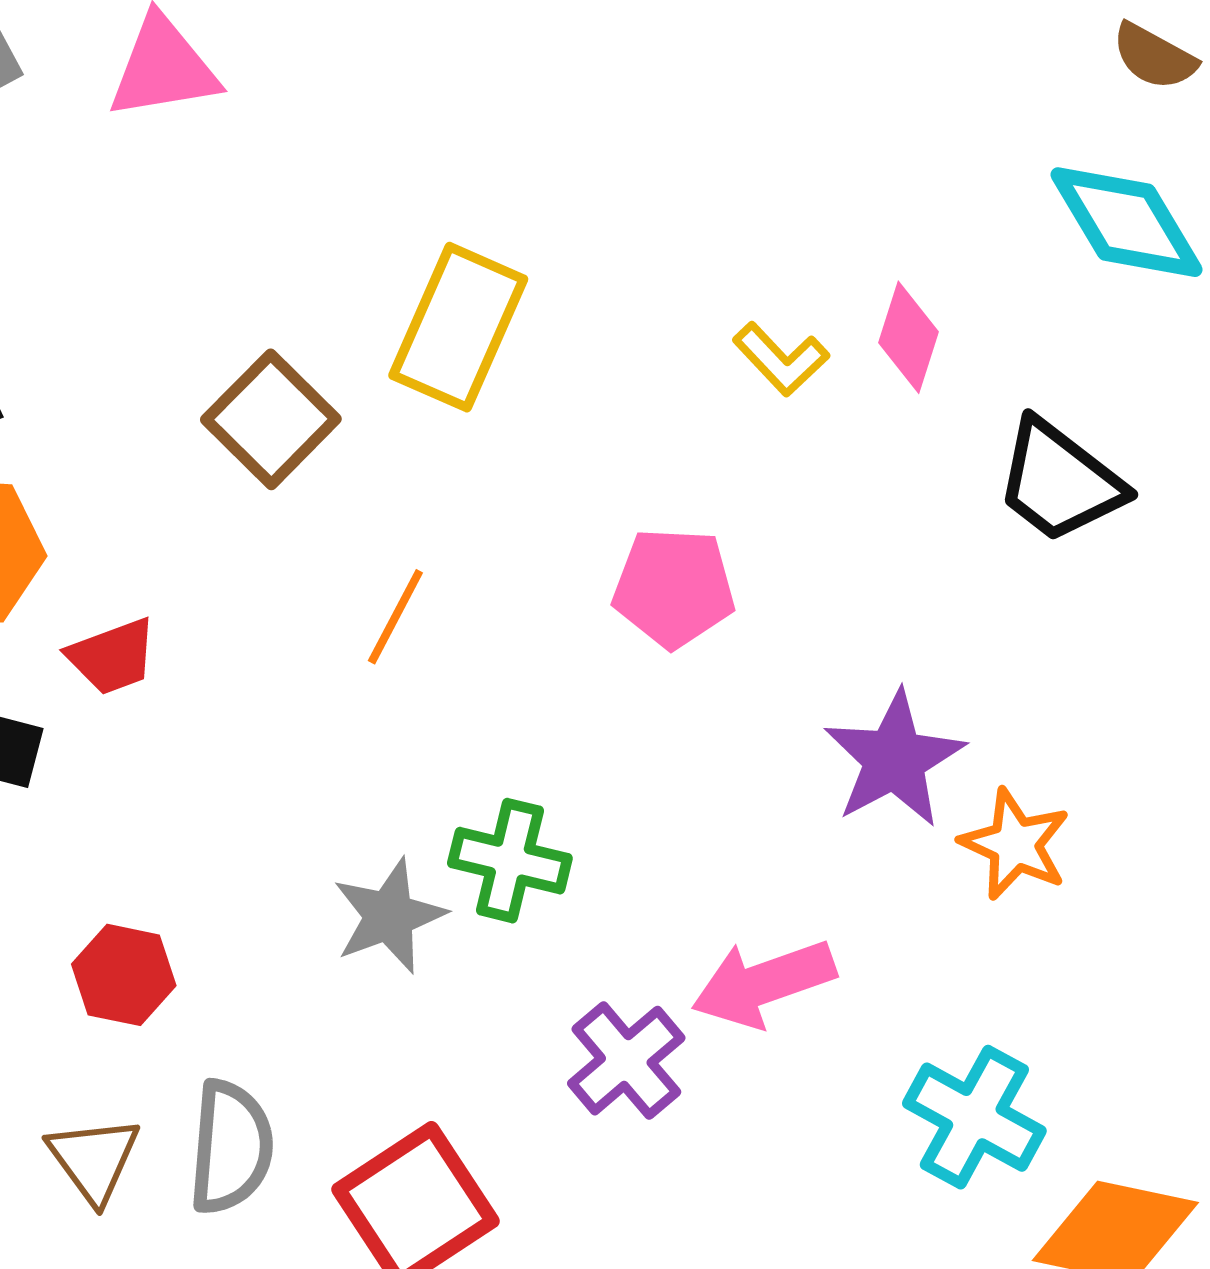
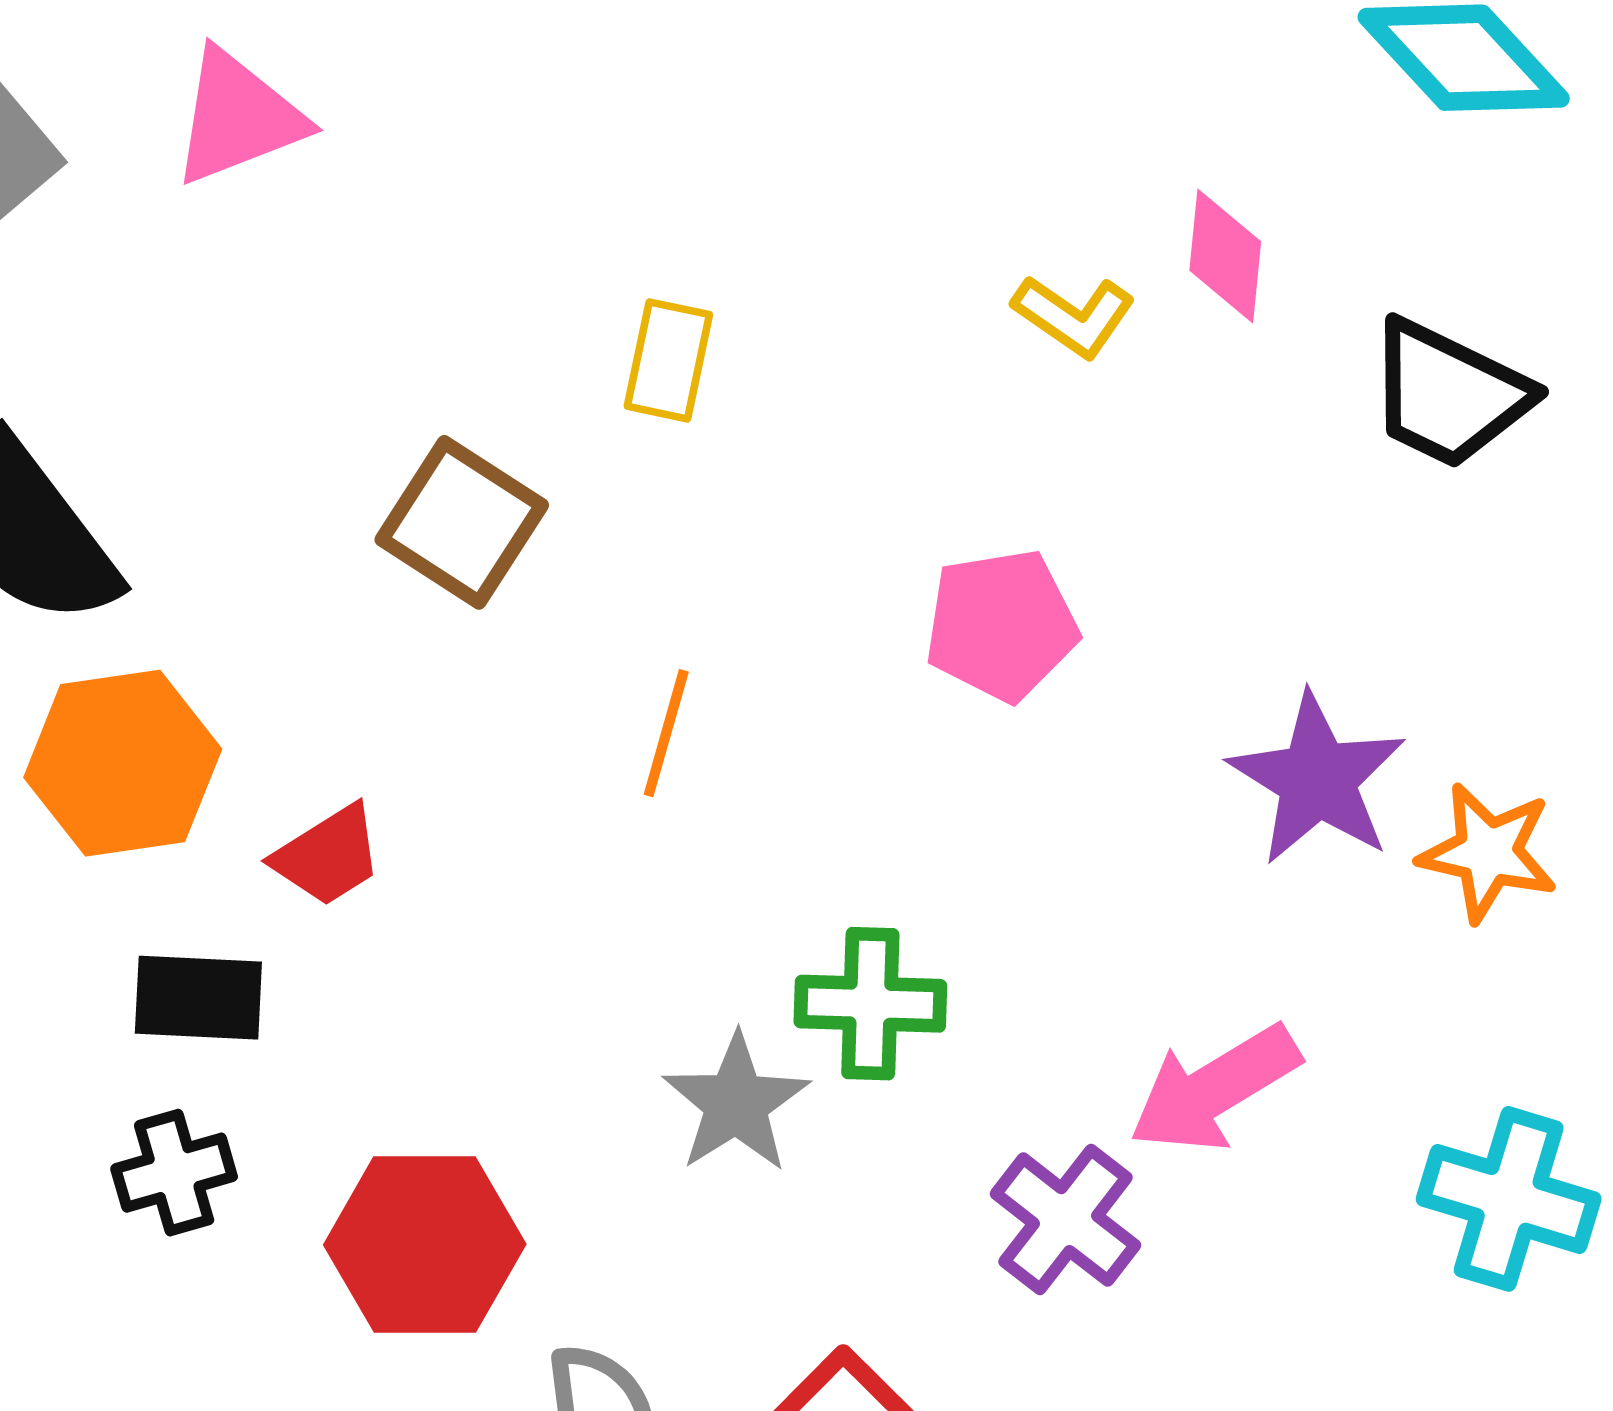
yellow rectangle: (458, 327) -> (668, 360), size x0.6
red hexagon: (124, 975) -> (425, 1245), size x1.5

